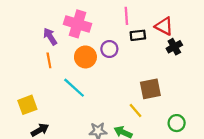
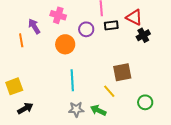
pink cross: (77, 24) -> (58, 15), size x0.7
purple circle: (109, 49) -> (86, 29), moved
orange line: (49, 60) -> (21, 40), moved
cyan line: (74, 88) -> (72, 80), moved, turned 45

